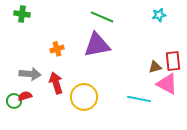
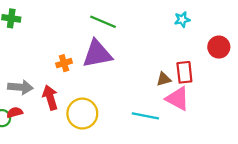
cyan star: (159, 15) -> (182, 20), moved
orange cross: (57, 49) -> (64, 63), moved

